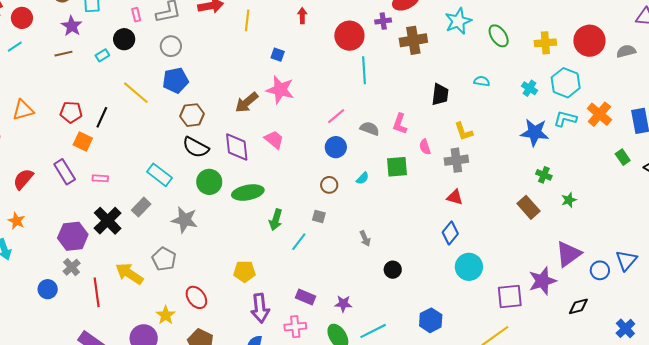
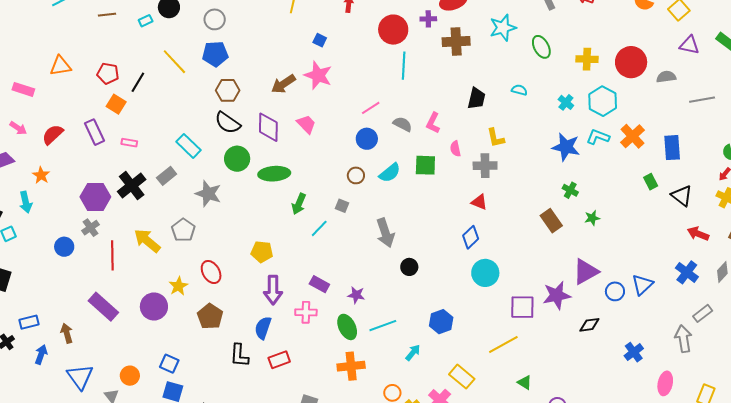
cyan semicircle: (363, 178) -> (390, 173), size x1.6
gray arrow: (365, 238) -> (385, 233), size x1.8

